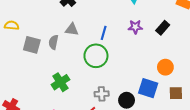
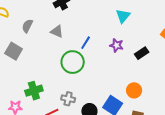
gray semicircle: (53, 42) -> (27, 26), moved
gray square: (32, 45) -> (14, 51), moved
green cross: (60, 82) -> (34, 91), moved

